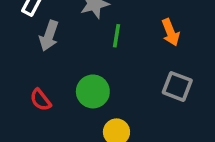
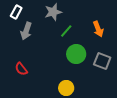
green line: (116, 36) -> (66, 31), turned 32
green circle: (93, 91) -> (76, 54), moved

